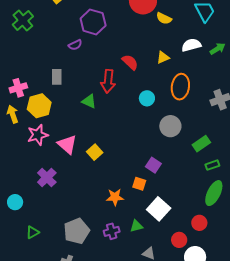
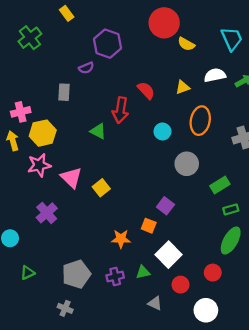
gray rectangle: (57, 77) -> (64, 92), moved
red circle: (179, 240) -> (181, 285), moved

